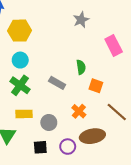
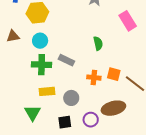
gray rectangle: (57, 83) -> (66, 60), moved
green cross: (20, 85) -> (42, 65), turned -30
orange square: (96, 86) -> (114, 74), moved
orange cross: (79, 111) -> (94, 78), moved, turned -32

